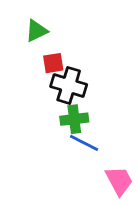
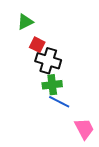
red square: (53, 63) -> (37, 45), turned 35

